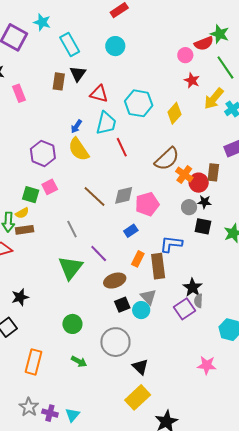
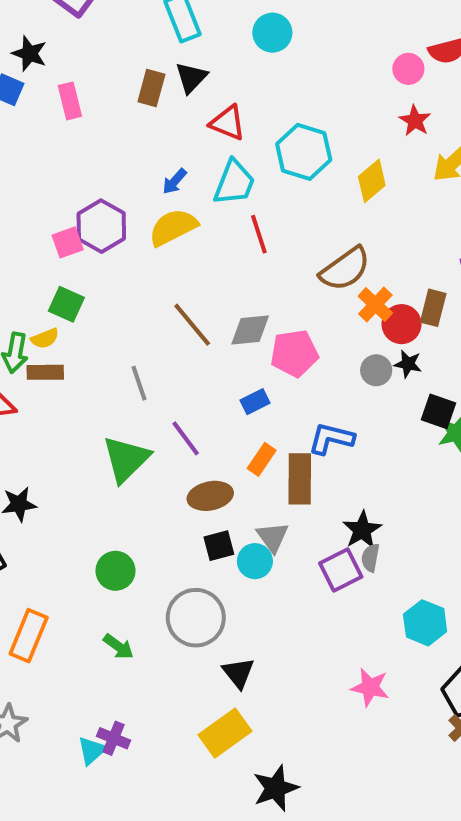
yellow semicircle: (79, 149) -> (173, 227), turned 90
pink square: (50, 187) -> (68, 242), moved
black square: (203, 226) -> (438, 411), moved
purple cross: (50, 413) -> (114, 738), moved

